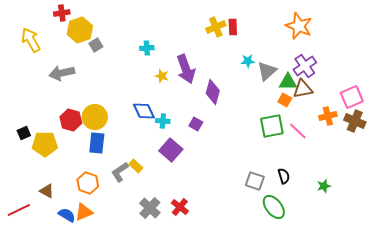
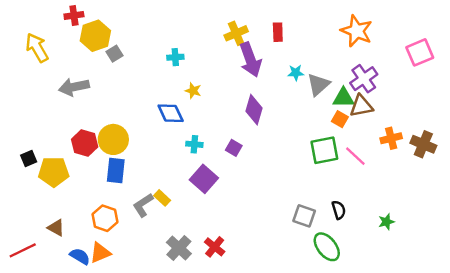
yellow cross: (216, 27) -> (236, 33), moved
purple arrow: (186, 69) -> (250, 60), moved
pink square: (352, 97) -> (420, 52), moved
blue diamond: (144, 111) -> (171, 113), moved

